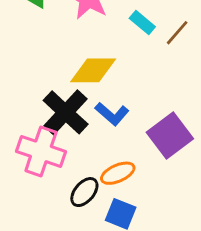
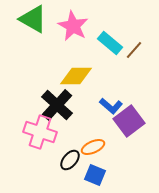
cyan rectangle: (142, 23) -> (110, 43), size x1.4
blue L-shape: (112, 114) -> (111, 106), moved

